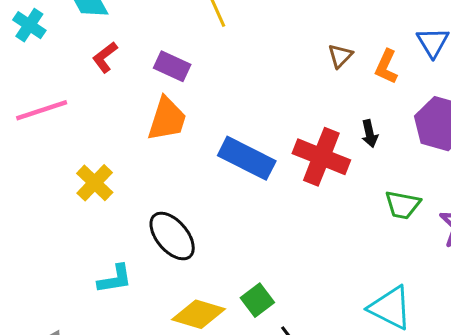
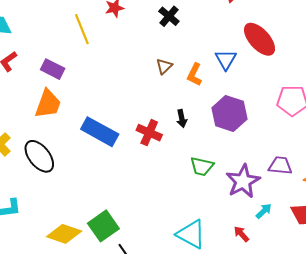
red cross: (321, 157) -> (149, 133), size x0.7
black ellipse: (172, 236) -> (39, 156), moved
green square: (257, 300) -> (103, 226), size x1.4

